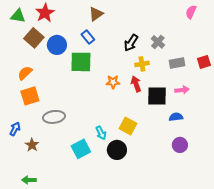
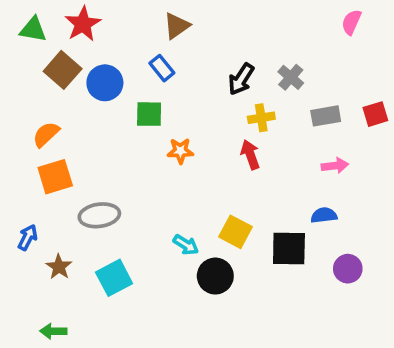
green square: (81, 62) -> (149, 114), size x0.7
orange star: (113, 82) -> (180, 151), moved
black square: (157, 96) -> (289, 248), moved
cyan arrow: (101, 133) -> (186, 245), turned -32
purple circle: (180, 145) -> (348, 269), moved
cyan square: (81, 149) -> (114, 278), moved

